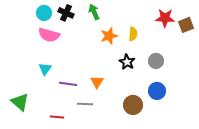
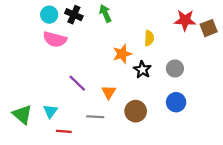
orange star: (109, 36) -> (122, 54), moved
cyan triangle: (45, 69) -> (50, 111), moved
purple line: (68, 84) -> (77, 83), moved, turned 36
brown circle: (133, 105) -> (136, 111), moved

